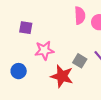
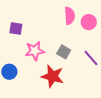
gray square: (80, 61) -> (64, 52), moved

